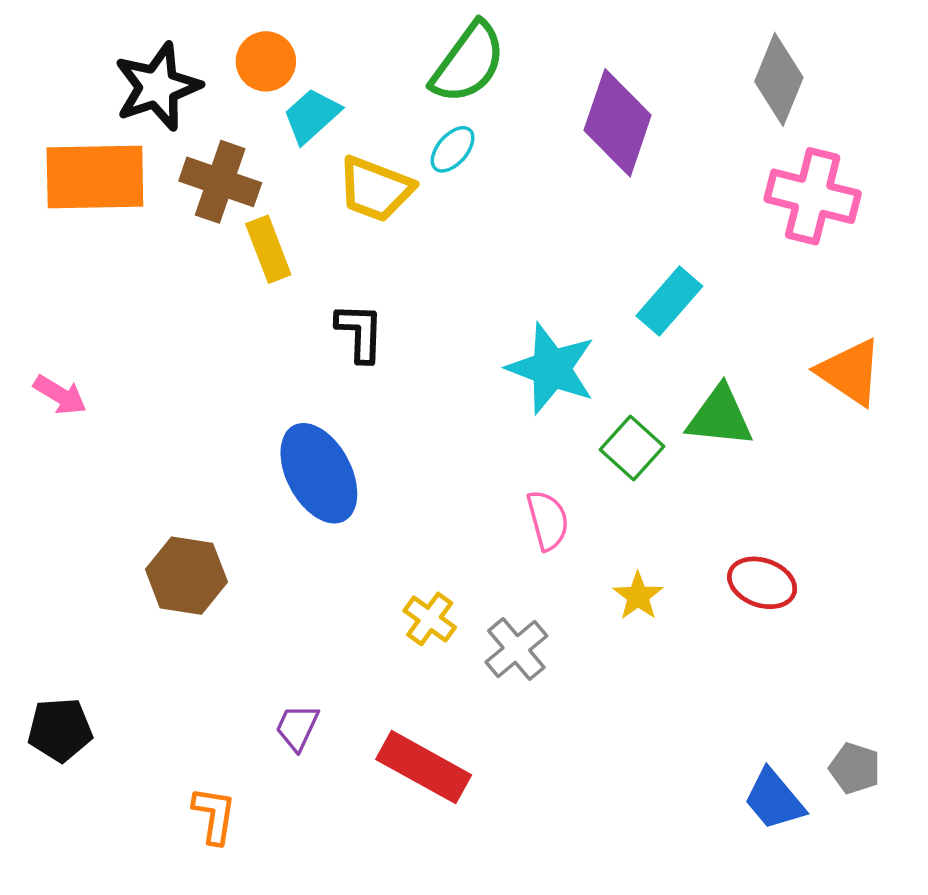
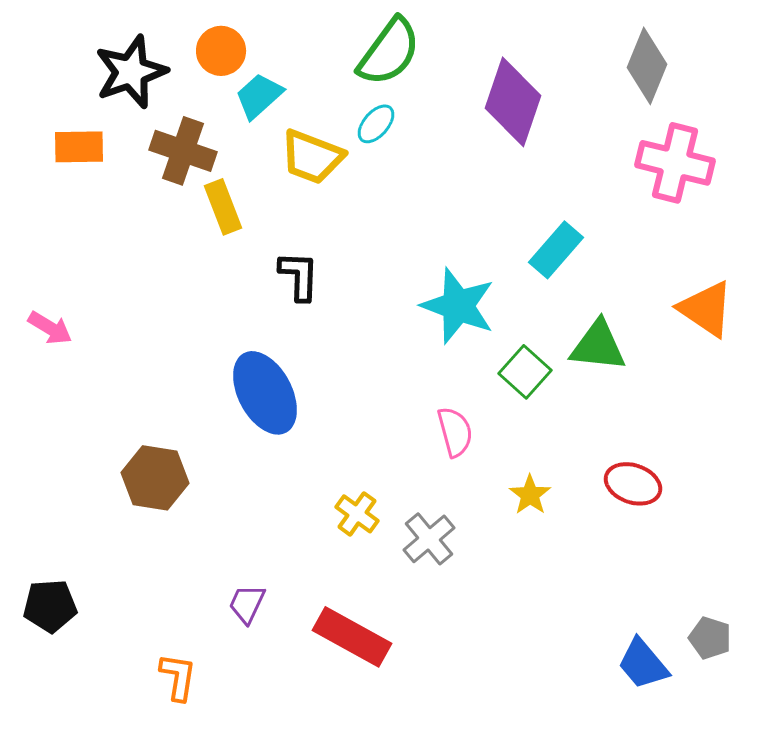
orange rectangle: (95, 177) -> (79, 147), size x0.6

